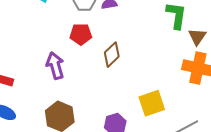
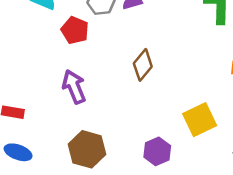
red pentagon: (81, 34) -> (75, 30), moved, turned 30

